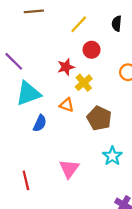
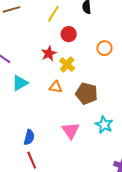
cyan triangle: (28, 94) -> (20, 83), size x0.7
blue semicircle: (40, 123) -> (29, 137), moved
pink triangle: (69, 169) -> (71, 131), moved

